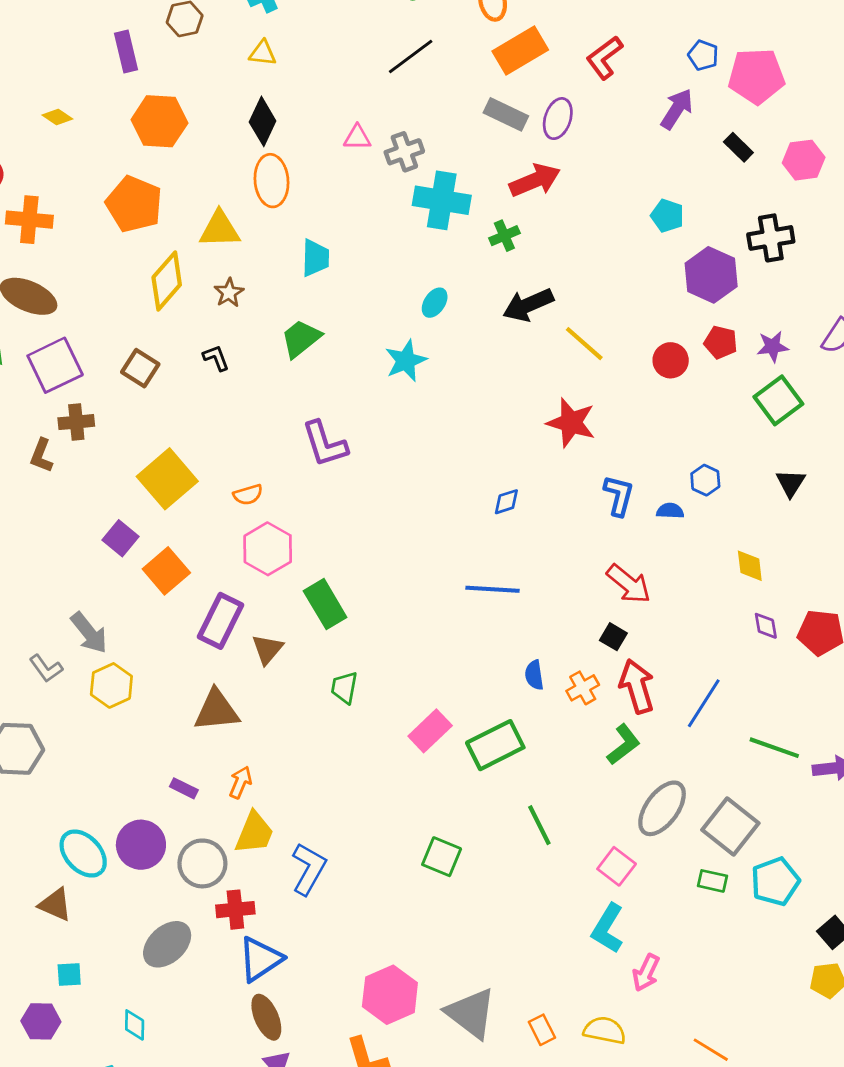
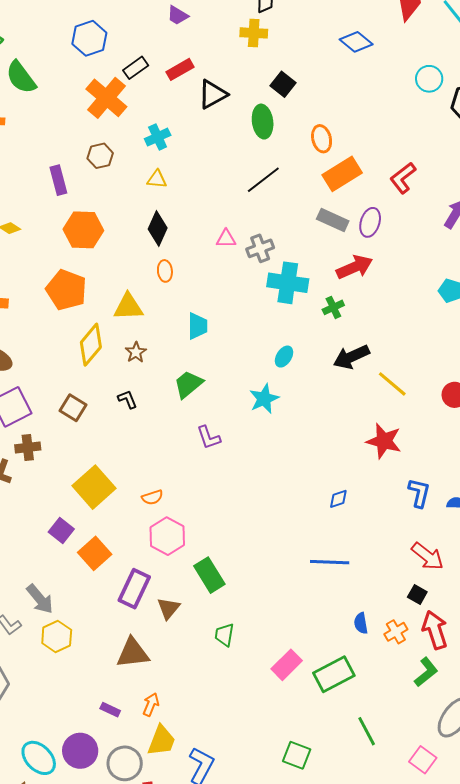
orange ellipse: (271, 181) -> (165, 271), size x0.6
purple L-shape: (325, 444) -> (209, 437), moved, size x0.7

